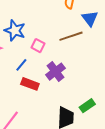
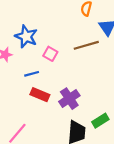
blue line: (21, 65) -> (32, 74), turned 32
purple cross: (56, 72) -> (69, 99), moved

